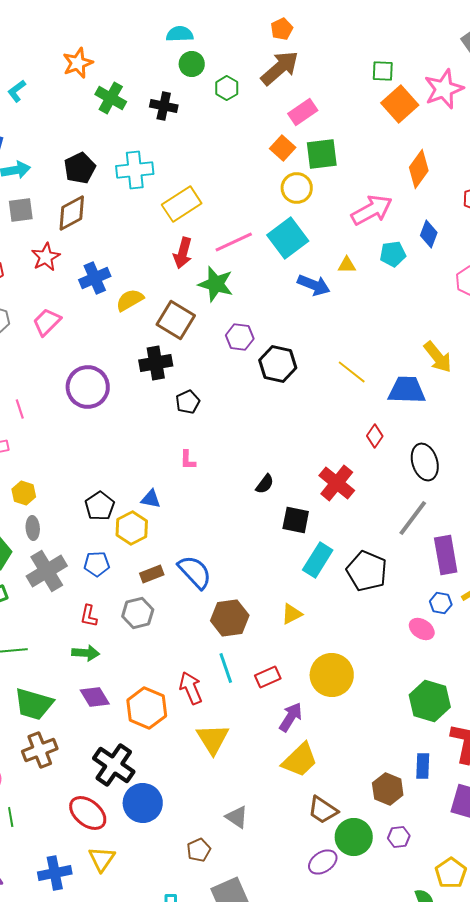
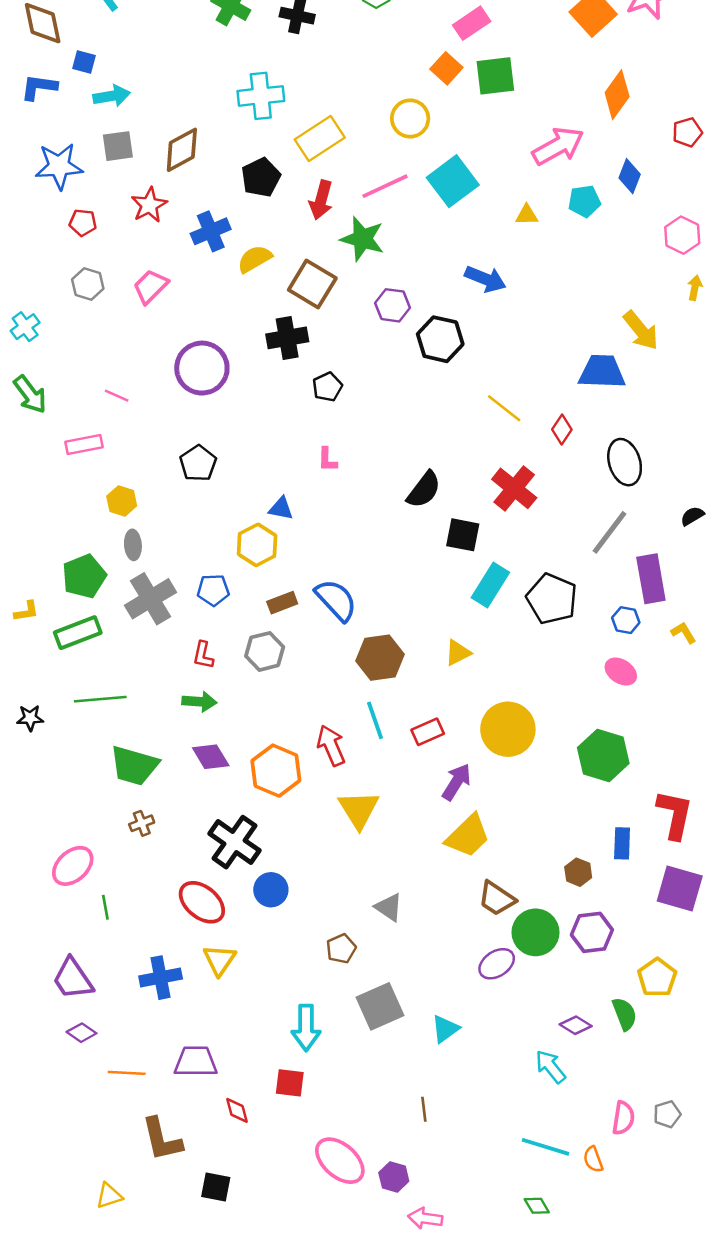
black pentagon: (80, 168) -> (261, 177), moved
yellow circle: (297, 188) -> (410, 118), moved
blue arrow: (314, 285) -> (485, 279), moved
yellow line: (352, 372) -> (504, 408), moved
pink line: (20, 409) -> (117, 396), turned -48
black semicircle: (265, 484) -> (424, 490), size x1.5
black pentagon: (100, 506) -> (198, 463), moved
blue hexagon: (441, 603) -> (626, 620), moved
green hexagon: (430, 701) -> (603, 756), moved
brown cross: (40, 750) -> (142, 823), size x0.6
brown hexagon: (388, 789) -> (578, 872), size x0.7
blue circle: (143, 803) -> (271, 890), size x0.7
purple hexagon: (399, 837) -> (592, 932), size x1.5

